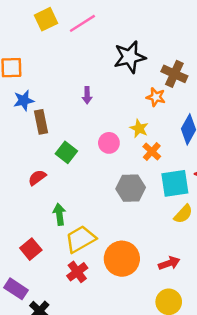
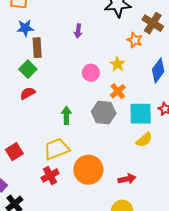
green square: (66, 152) -> (28, 69), moved
orange cross: (152, 152) -> (118, 91), moved
green arrow: (59, 214) -> (66, 115), moved

